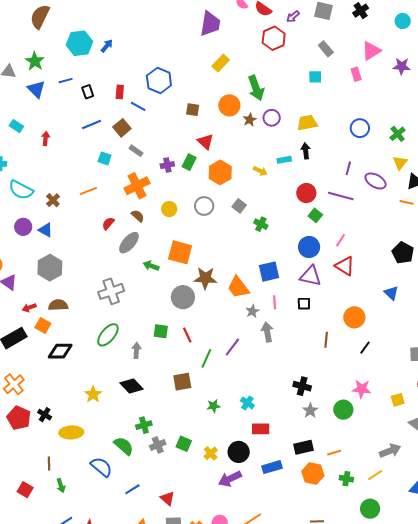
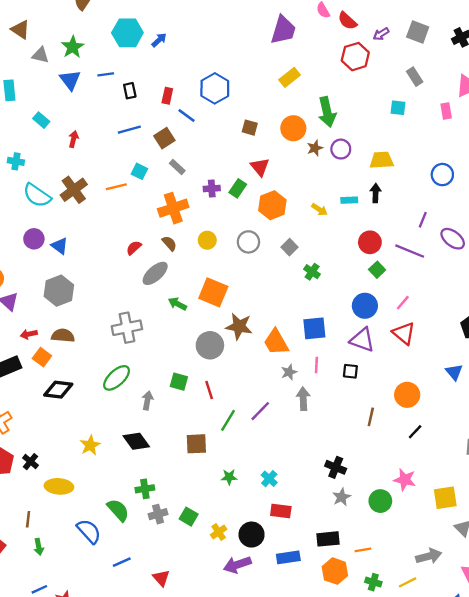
orange line: (88, 191) -> (116, 187), moved
brown cross: (53, 200) -> (74, 190), moved, size x1.6
yellow square: (398, 400) -> (445, 498), size x1.5

